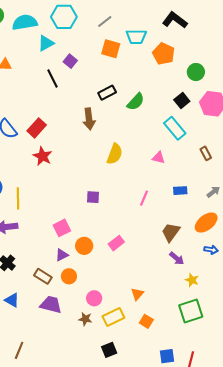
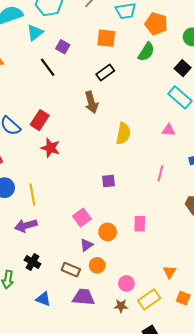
orange square: (111, 49) -> (106, 38), moved
green semicircle: (136, 102) -> (146, 52), moved
pink rectangle: (116, 243) -> (140, 224), turned -42

